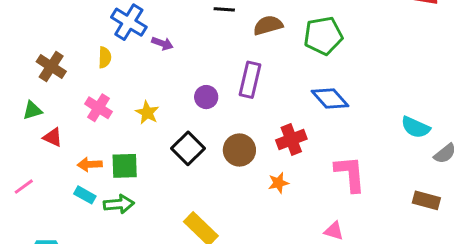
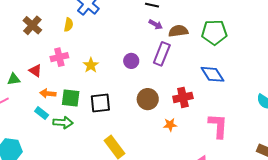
brown semicircle: (268, 25) -> (178, 31), moved
purple arrow: (162, 43) -> (156, 24), moved
pink cross: (98, 108) -> (59, 57), turned 36
green triangle: (32, 110) -> (14, 79), moved
red triangle: (53, 137) -> (35, 71), moved
black square: (188, 148) -> (100, 103), moved, turned 30

